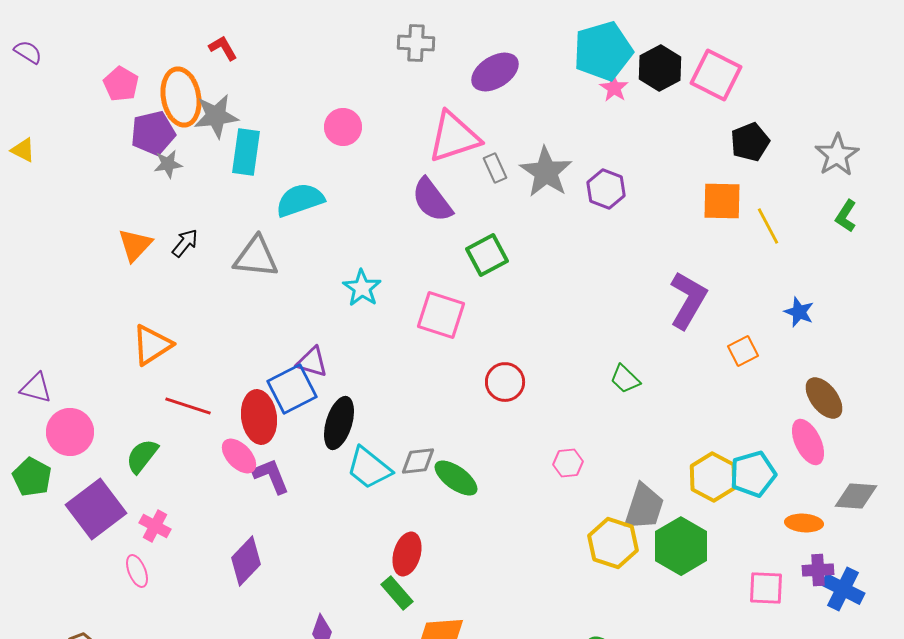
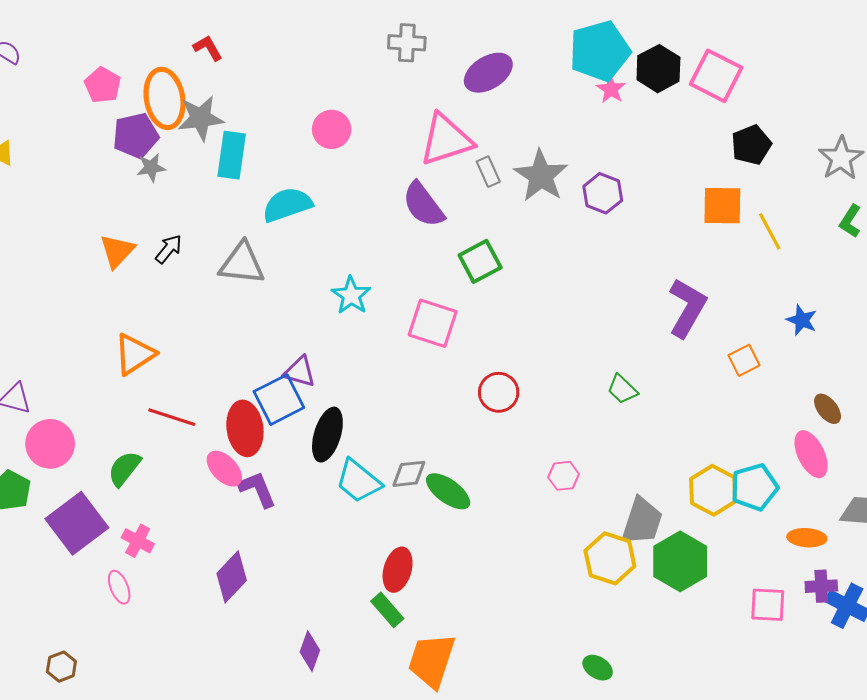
brown ellipse: (824, 398) -> (828, 409), size x0.7

